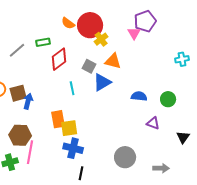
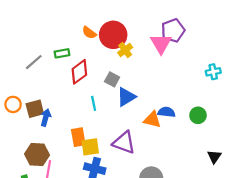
pink triangle: (134, 33) -> (161, 44), size x1.5
orange triangle: (113, 61) -> (152, 120), moved
purple triangle: (153, 123) -> (124, 143), moved, size x1.6

